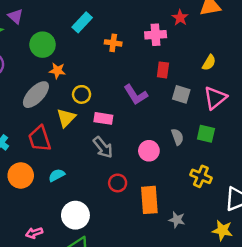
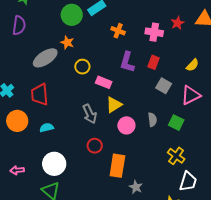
green circle: (43, 45) -> (72, 15), moved
purple L-shape: (136, 95) -> (127, 62), moved, turned 35
yellow triangle: (66, 118) -> (114, 105), moved
pink rectangle: (103, 118) -> (104, 82), moved
yellow cross: (201, 176) -> (176, 156), moved

